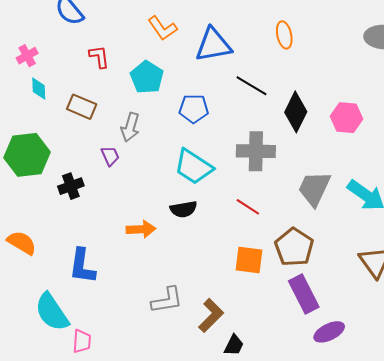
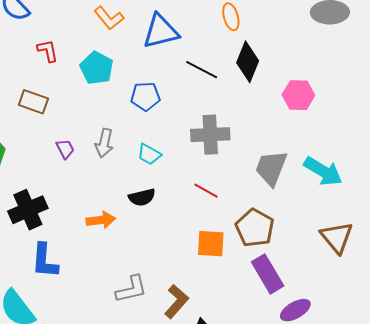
black diamond: (296, 112) -> (248, 62), moved
gray arrow: (130, 127) -> (104, 143), moved
cyan trapezoid: (194, 167) -> (149, 154), size x0.6
black cross: (71, 186) -> (28, 210), moved, size x1.5

